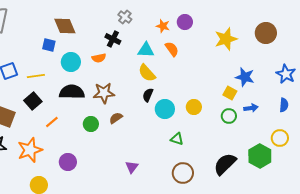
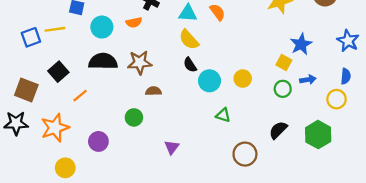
yellow line: (36, 76) -> (55, 29), moved
blue star: (245, 77) -> (301, 44), turned 30
black semicircle: (148, 95) -> (190, 65), turned -56
brown semicircle: (116, 118) -> (153, 91), turned 32
green circle: (91, 124) -> (134, 117), moved
yellow circle: (280, 138) -> (337, 99), moved
black semicircle: (225, 164) -> (278, 130), moved, size x0.7
brown circle: (183, 173) -> (245, 154), moved

